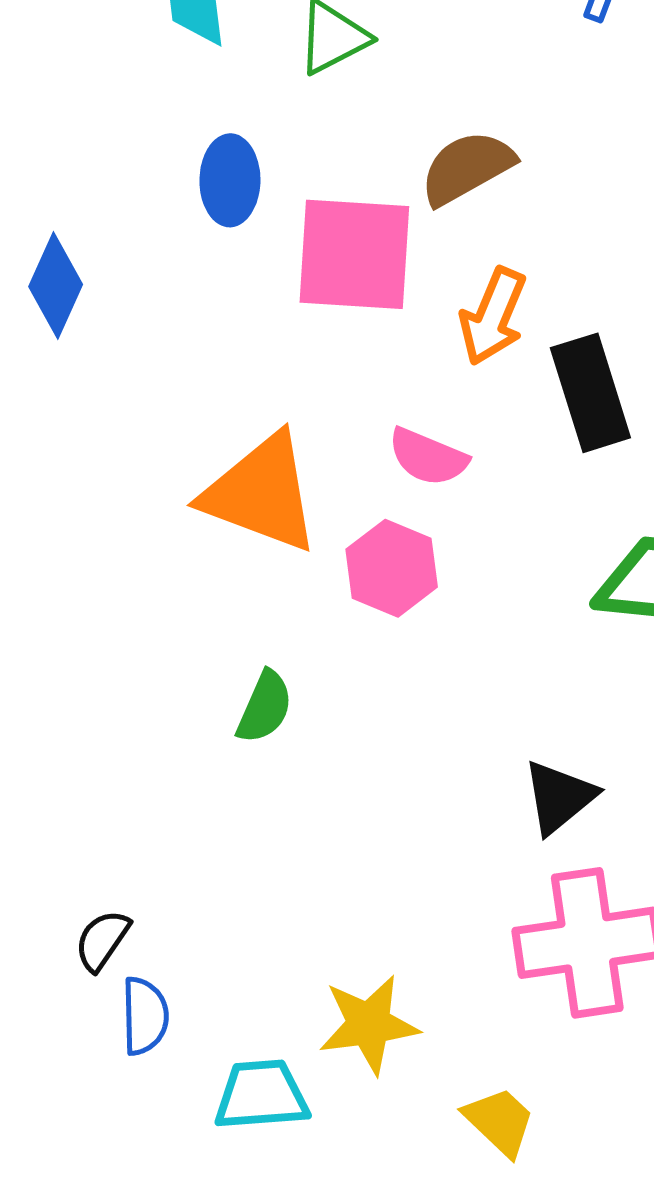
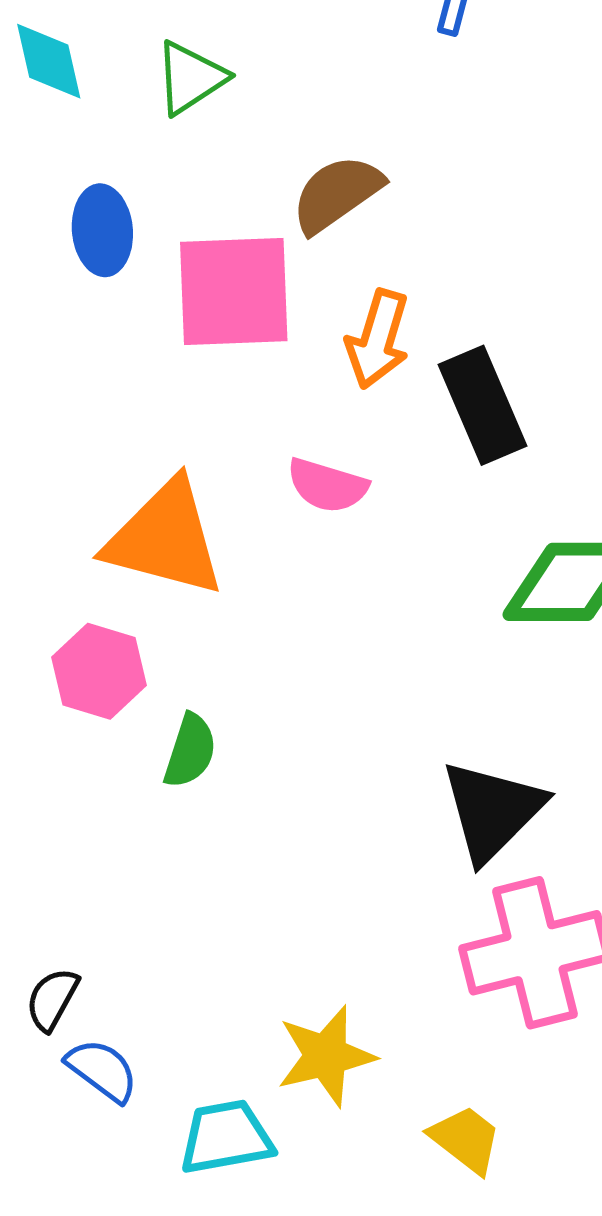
pink hexagon: (392, 568) -> (99, 671), moved
black triangle: (559, 797) -> (492, 811), size x1.4
blue semicircle: (145, 1016) -> (102, 1070), turned -46

